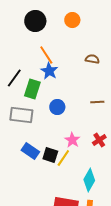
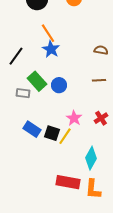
brown semicircle: (92, 59) -> (101, 50), moved
green rectangle: (32, 89) -> (37, 81), moved, turned -60
gray rectangle: (21, 115) -> (23, 93), size x0.6

